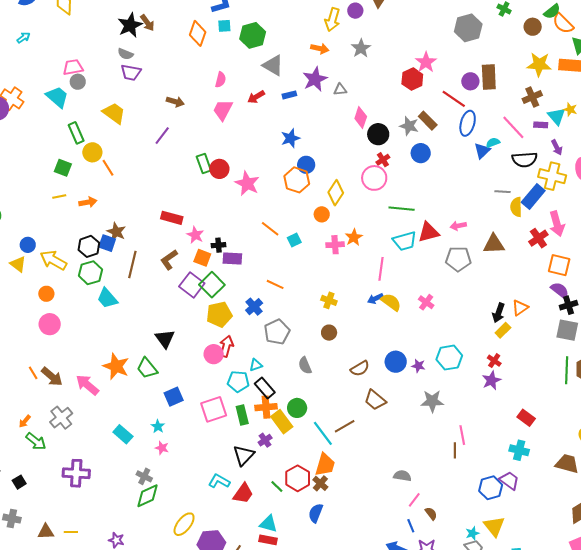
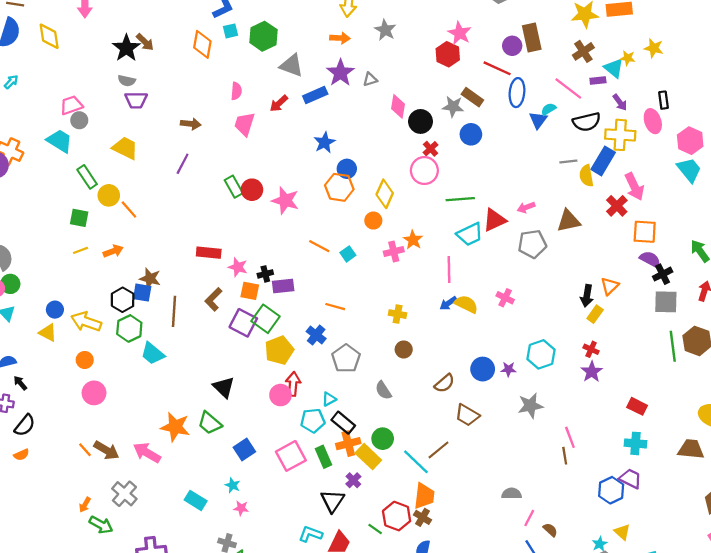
blue rectangle: (289, 95) -> (315, 95), size x1.5
yellow triangle: (494, 526) -> (622, 532), size x0.7

